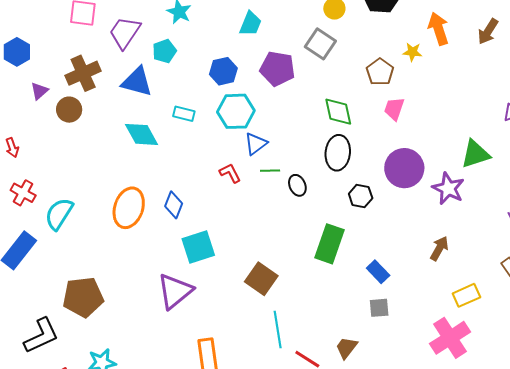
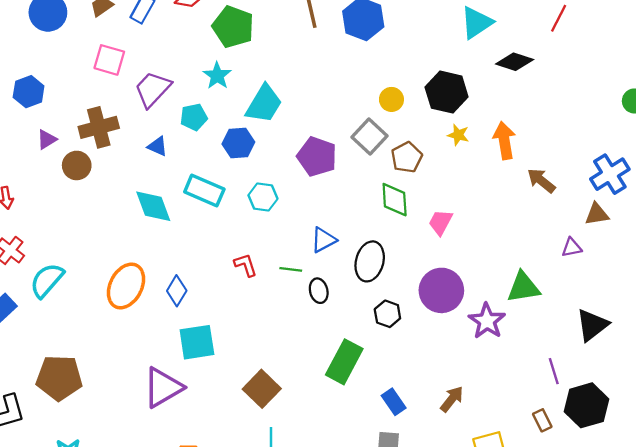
cyan trapezoid: (250, 24) -> (264, 104), moved, size x1.4
brown arrow: (488, 31) -> (541, 181), moved, turned 88
yellow star: (412, 52) -> (458, 135), moved
blue hexagon: (223, 71) -> (238, 143), moved
brown pentagon: (380, 72) -> (407, 157), moved
blue triangle: (137, 82) -> (158, 146), size x0.6
cyan hexagon: (236, 111) -> (263, 197), size x0.7
green diamond: (338, 112) -> (395, 200), moved
cyan rectangle: (184, 114) -> (204, 191), size x1.6
blue triangle: (256, 144) -> (323, 240), moved
brown arrow: (439, 248) -> (452, 399), moved

